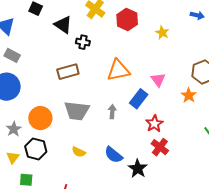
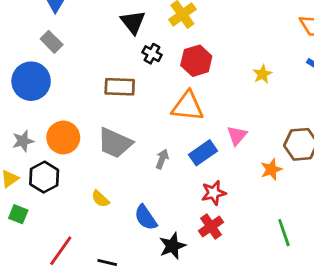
red hexagon: (127, 20) -> (196, 61), moved

